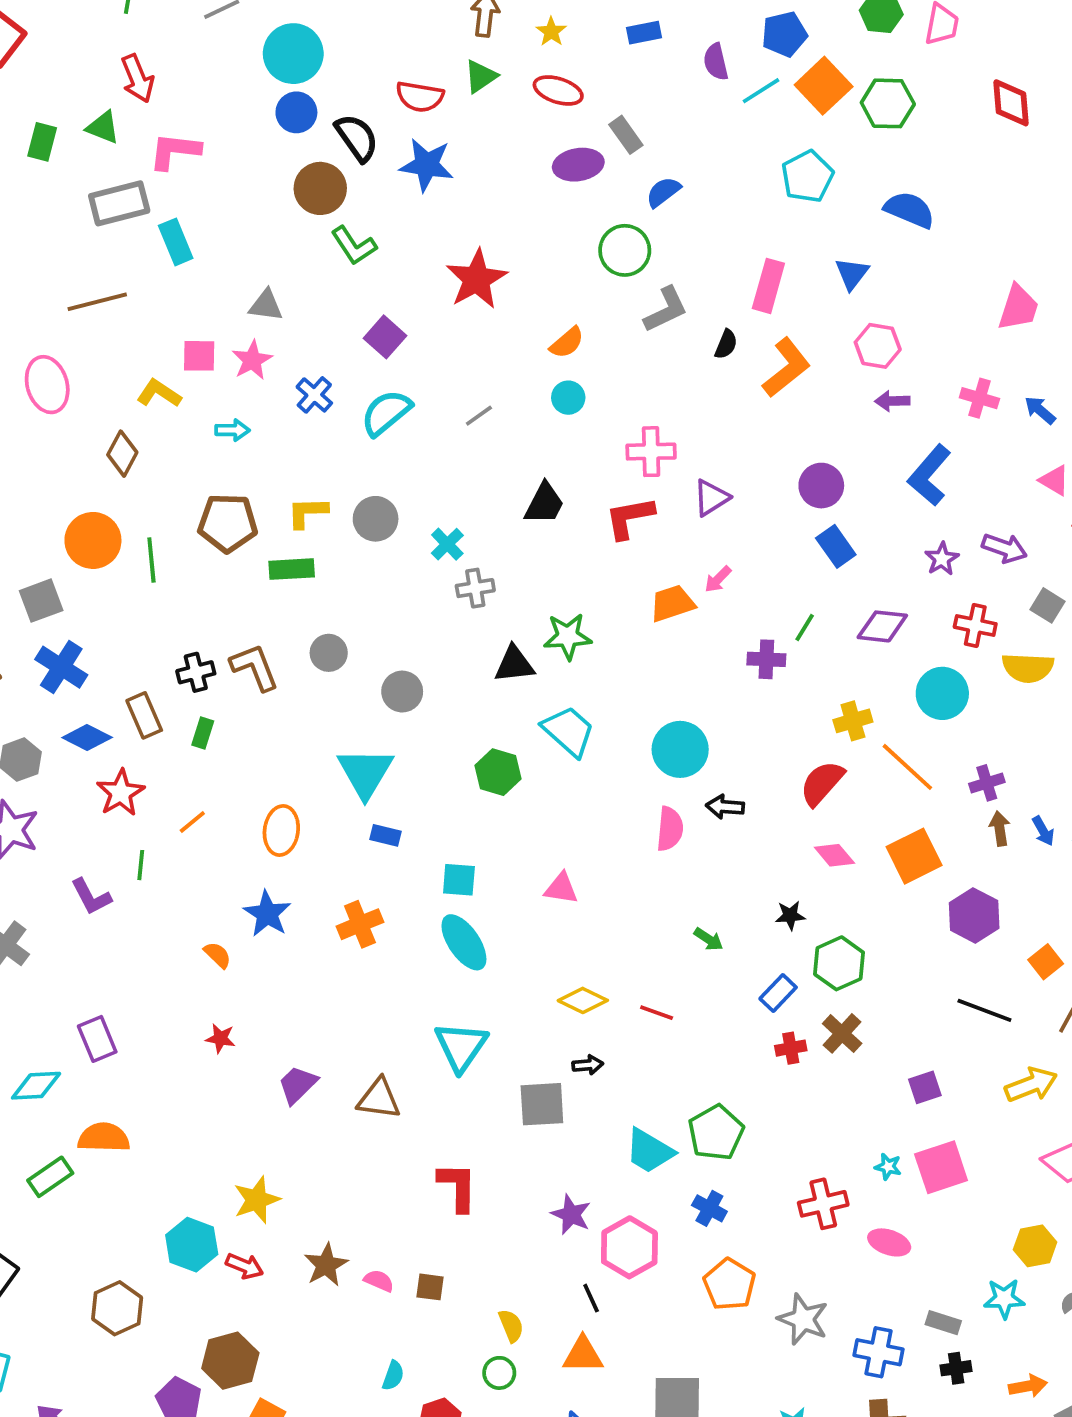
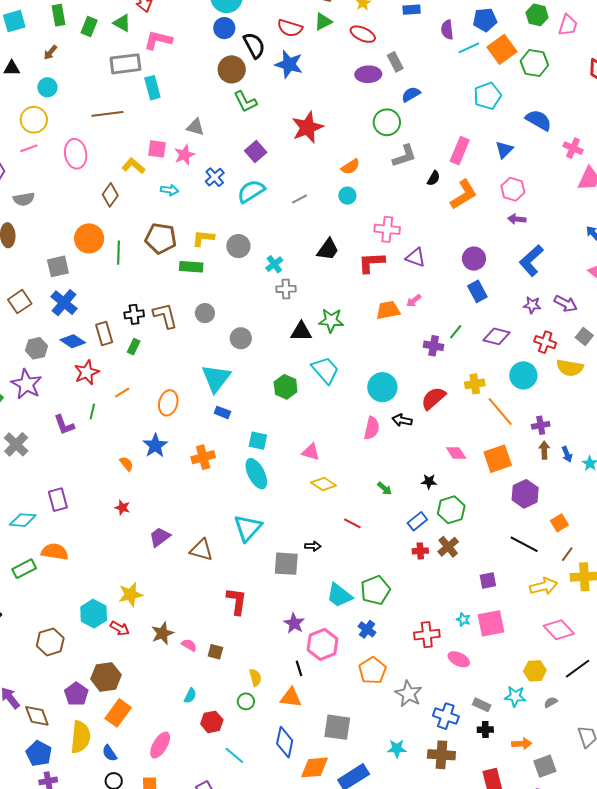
pink cross: (979, 398) -> (573, 148), moved
purple triangle: (711, 498) -> (416, 258), turned 45
purple star: (942, 559) -> (532, 305), turned 30
red semicircle: (822, 783) -> (433, 398), moved
yellow diamond: (583, 1000) -> (324, 484), moved

